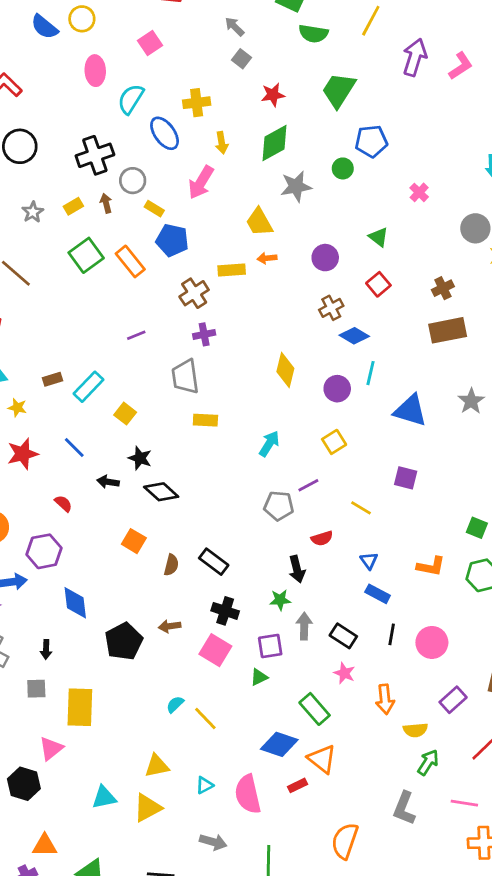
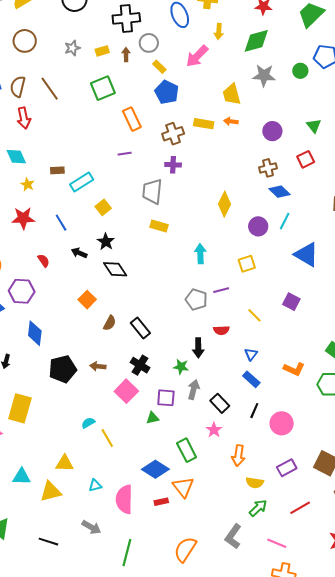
orange rectangle: (130, 261) -> (132, 119), moved
cyan arrow: (269, 444) -> (200, 254), turned -48

